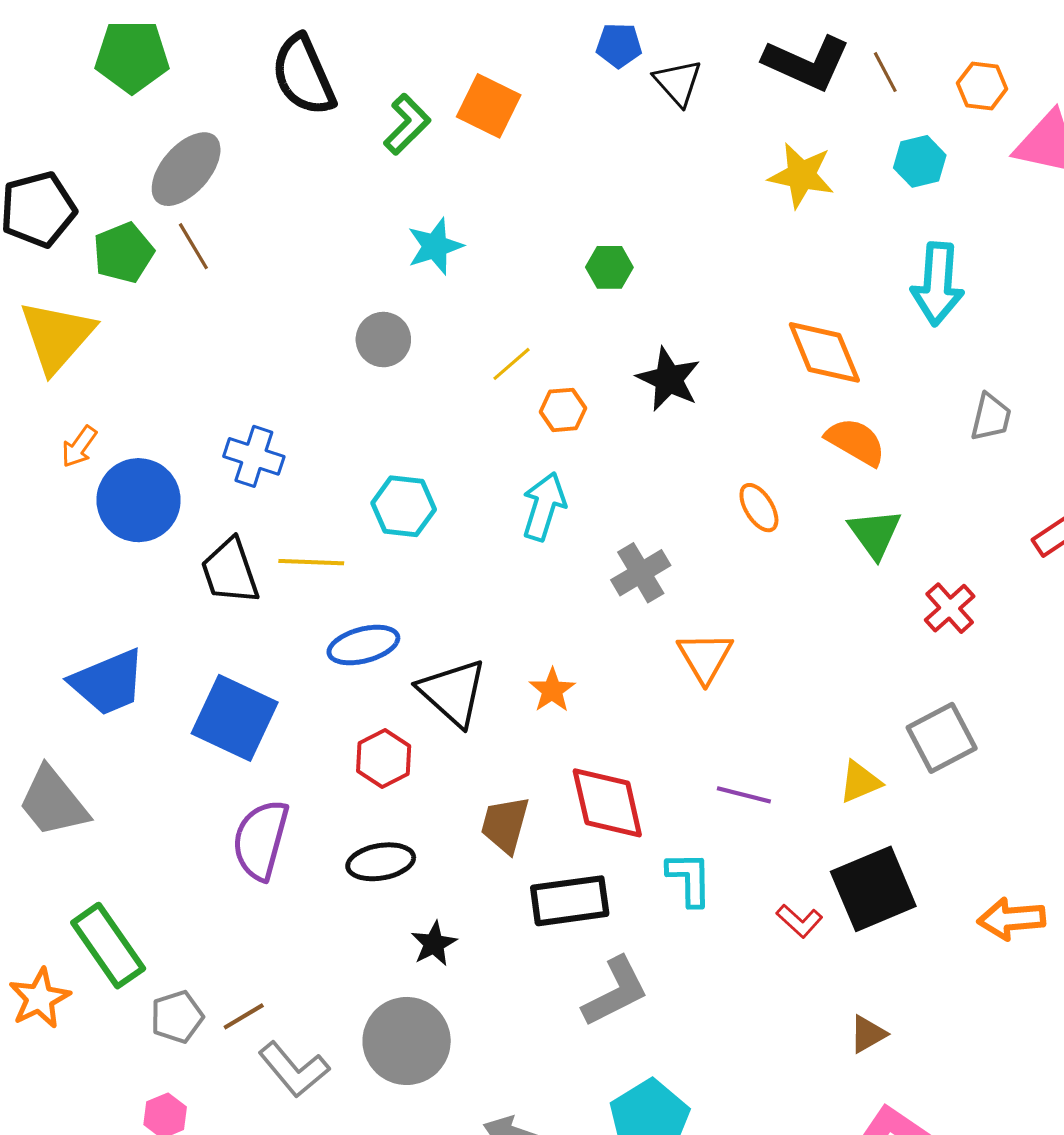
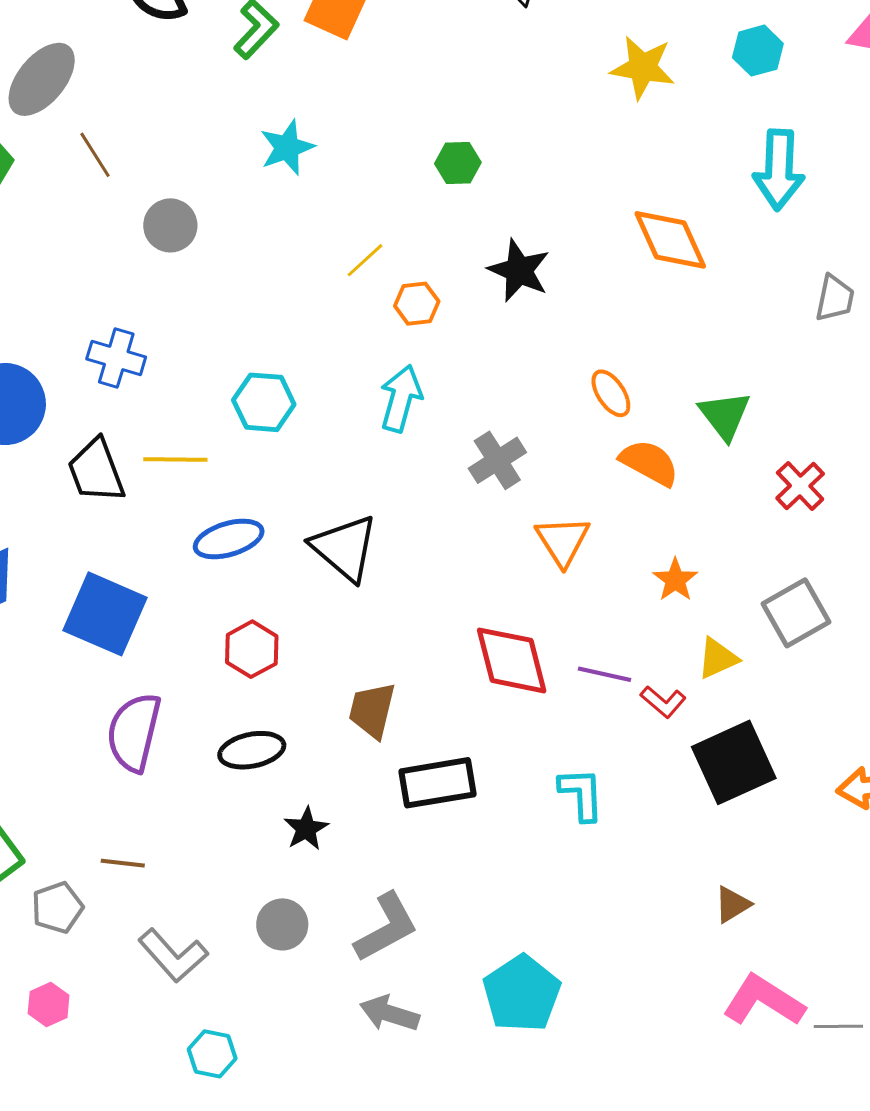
brown line: (193, 246) -> (95, 155), moved
gray circle: (383, 340) -> (170, 225), moved
orange semicircle: (856, 442) -> (649, 463), moved
orange star: (552, 690) -> (675, 580), moved
black triangle: (453, 692) -> (345, 548), moved
red diamond: (607, 803) -> (512, 660), moved
cyan L-shape: (689, 879) -> (581, 794), moved
red L-shape: (799, 921) -> (663, 702), moved
gray L-shape: (615, 992) -> (386, 927), moved
brown line: (244, 1016) -> (123, 863), moved, turned 39
gray circle: (407, 1041) -> (282, 924), size x0.6

